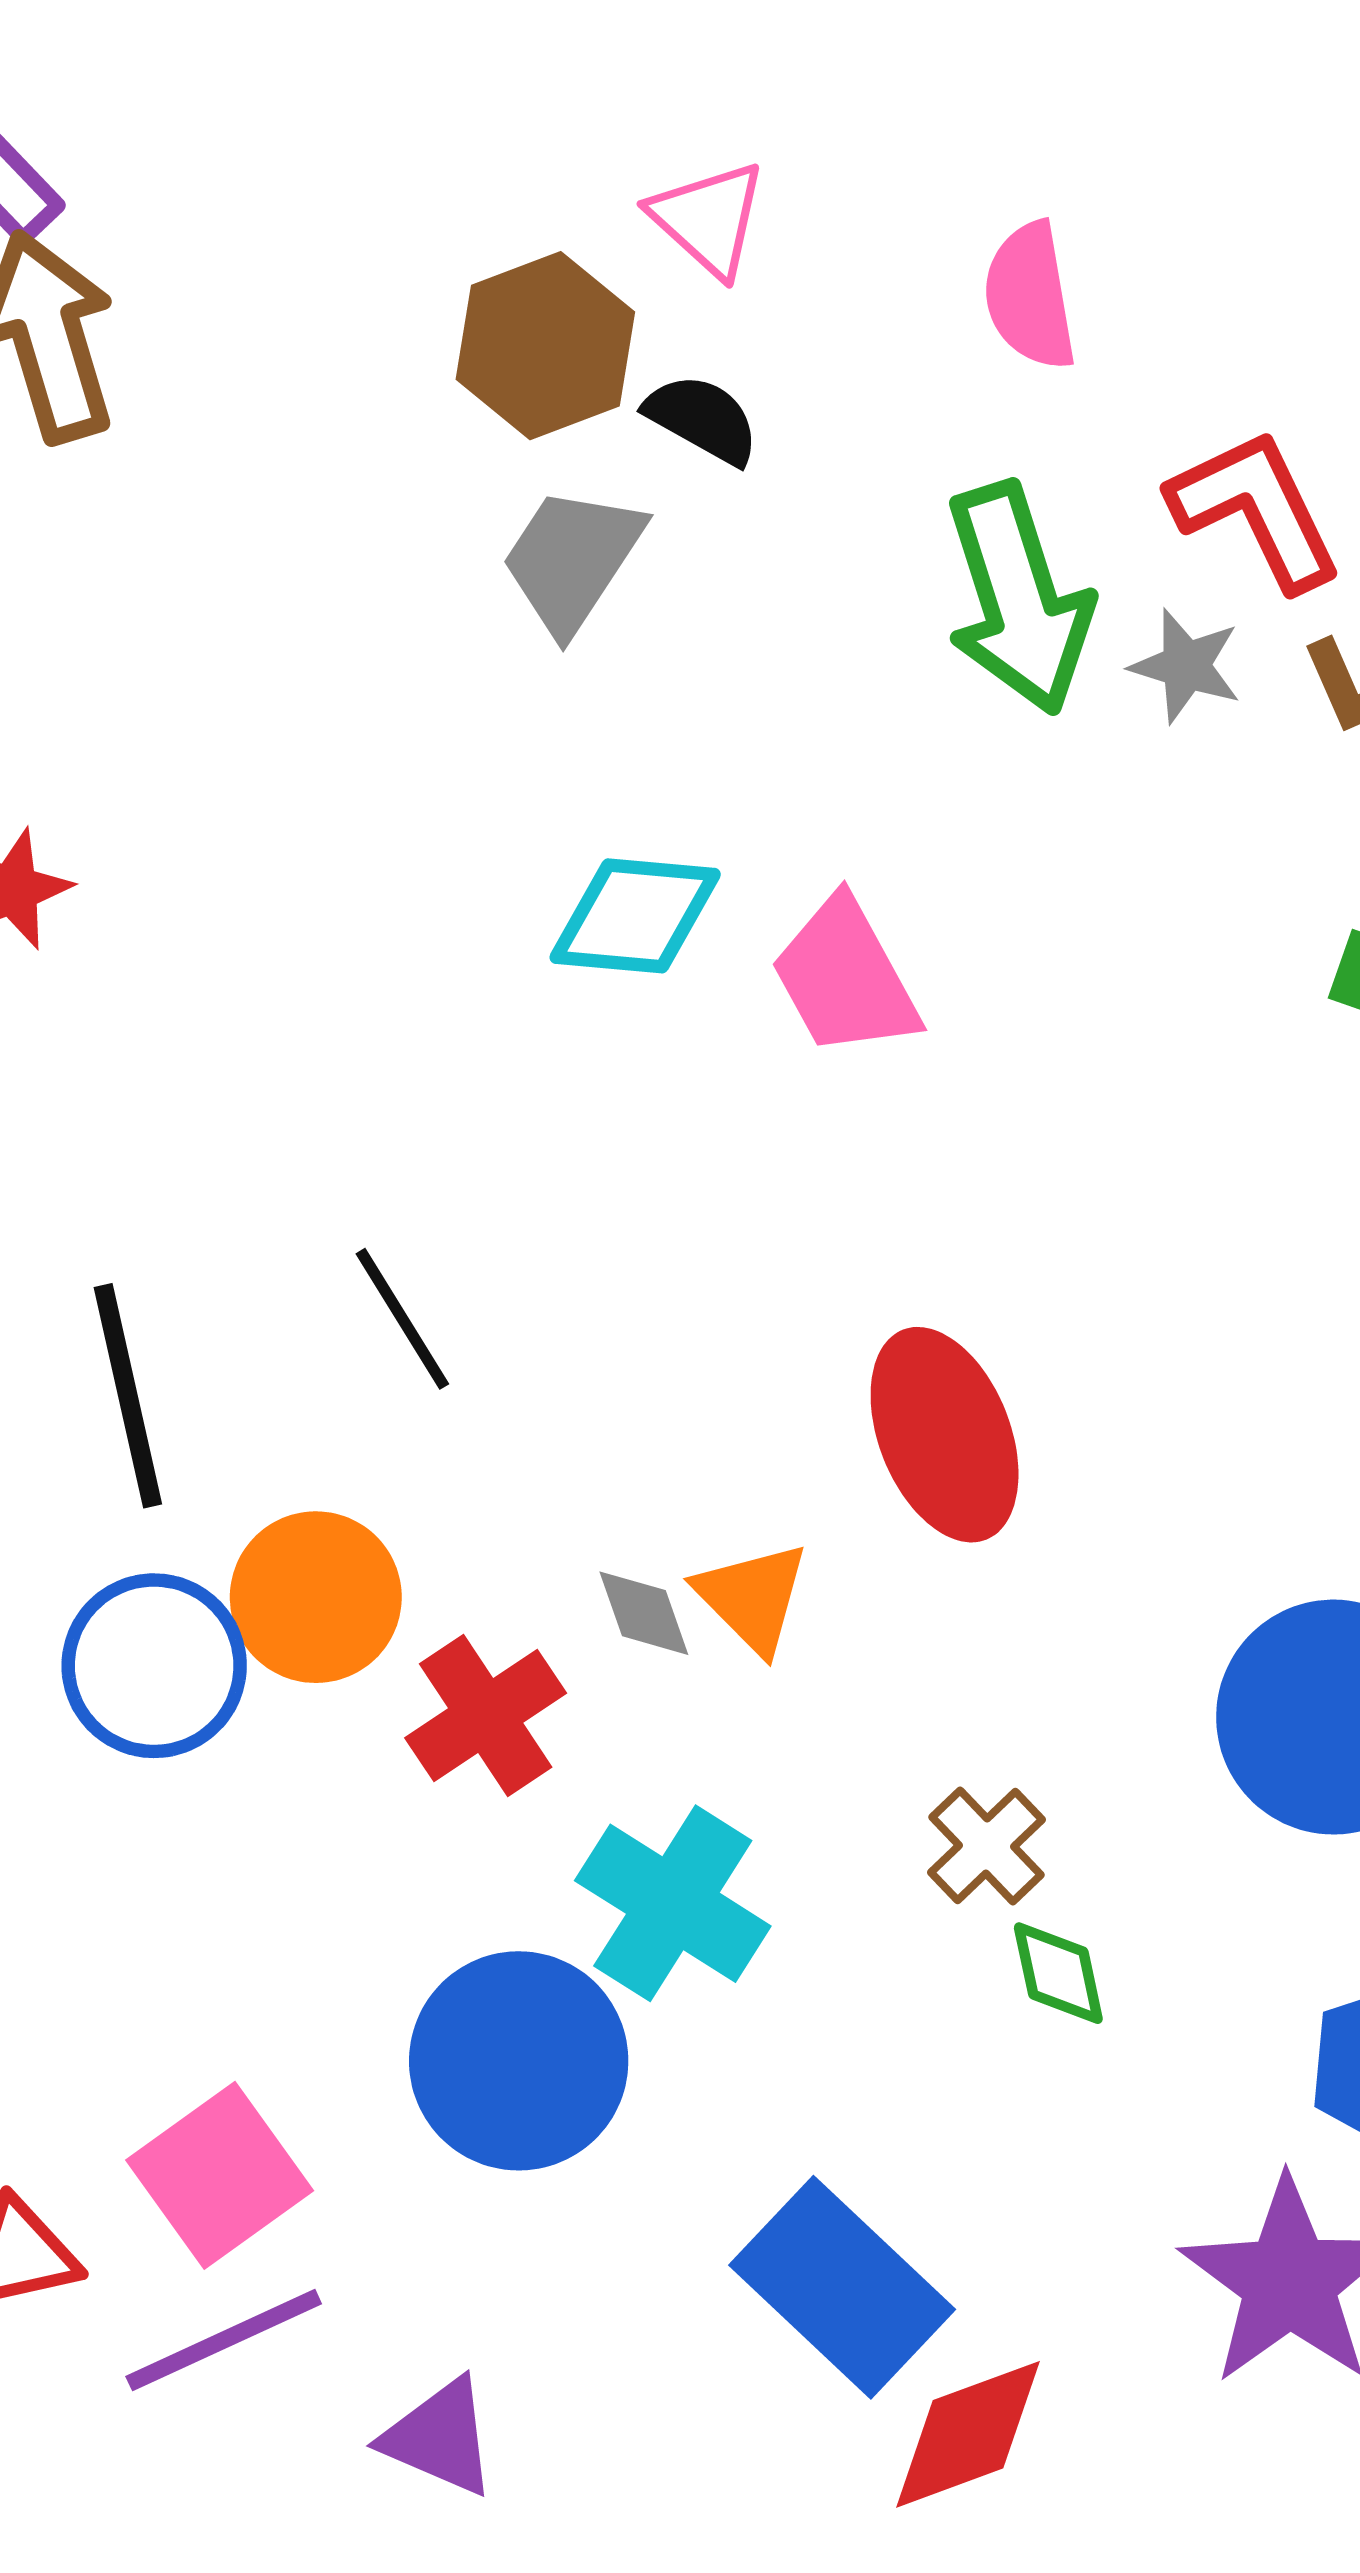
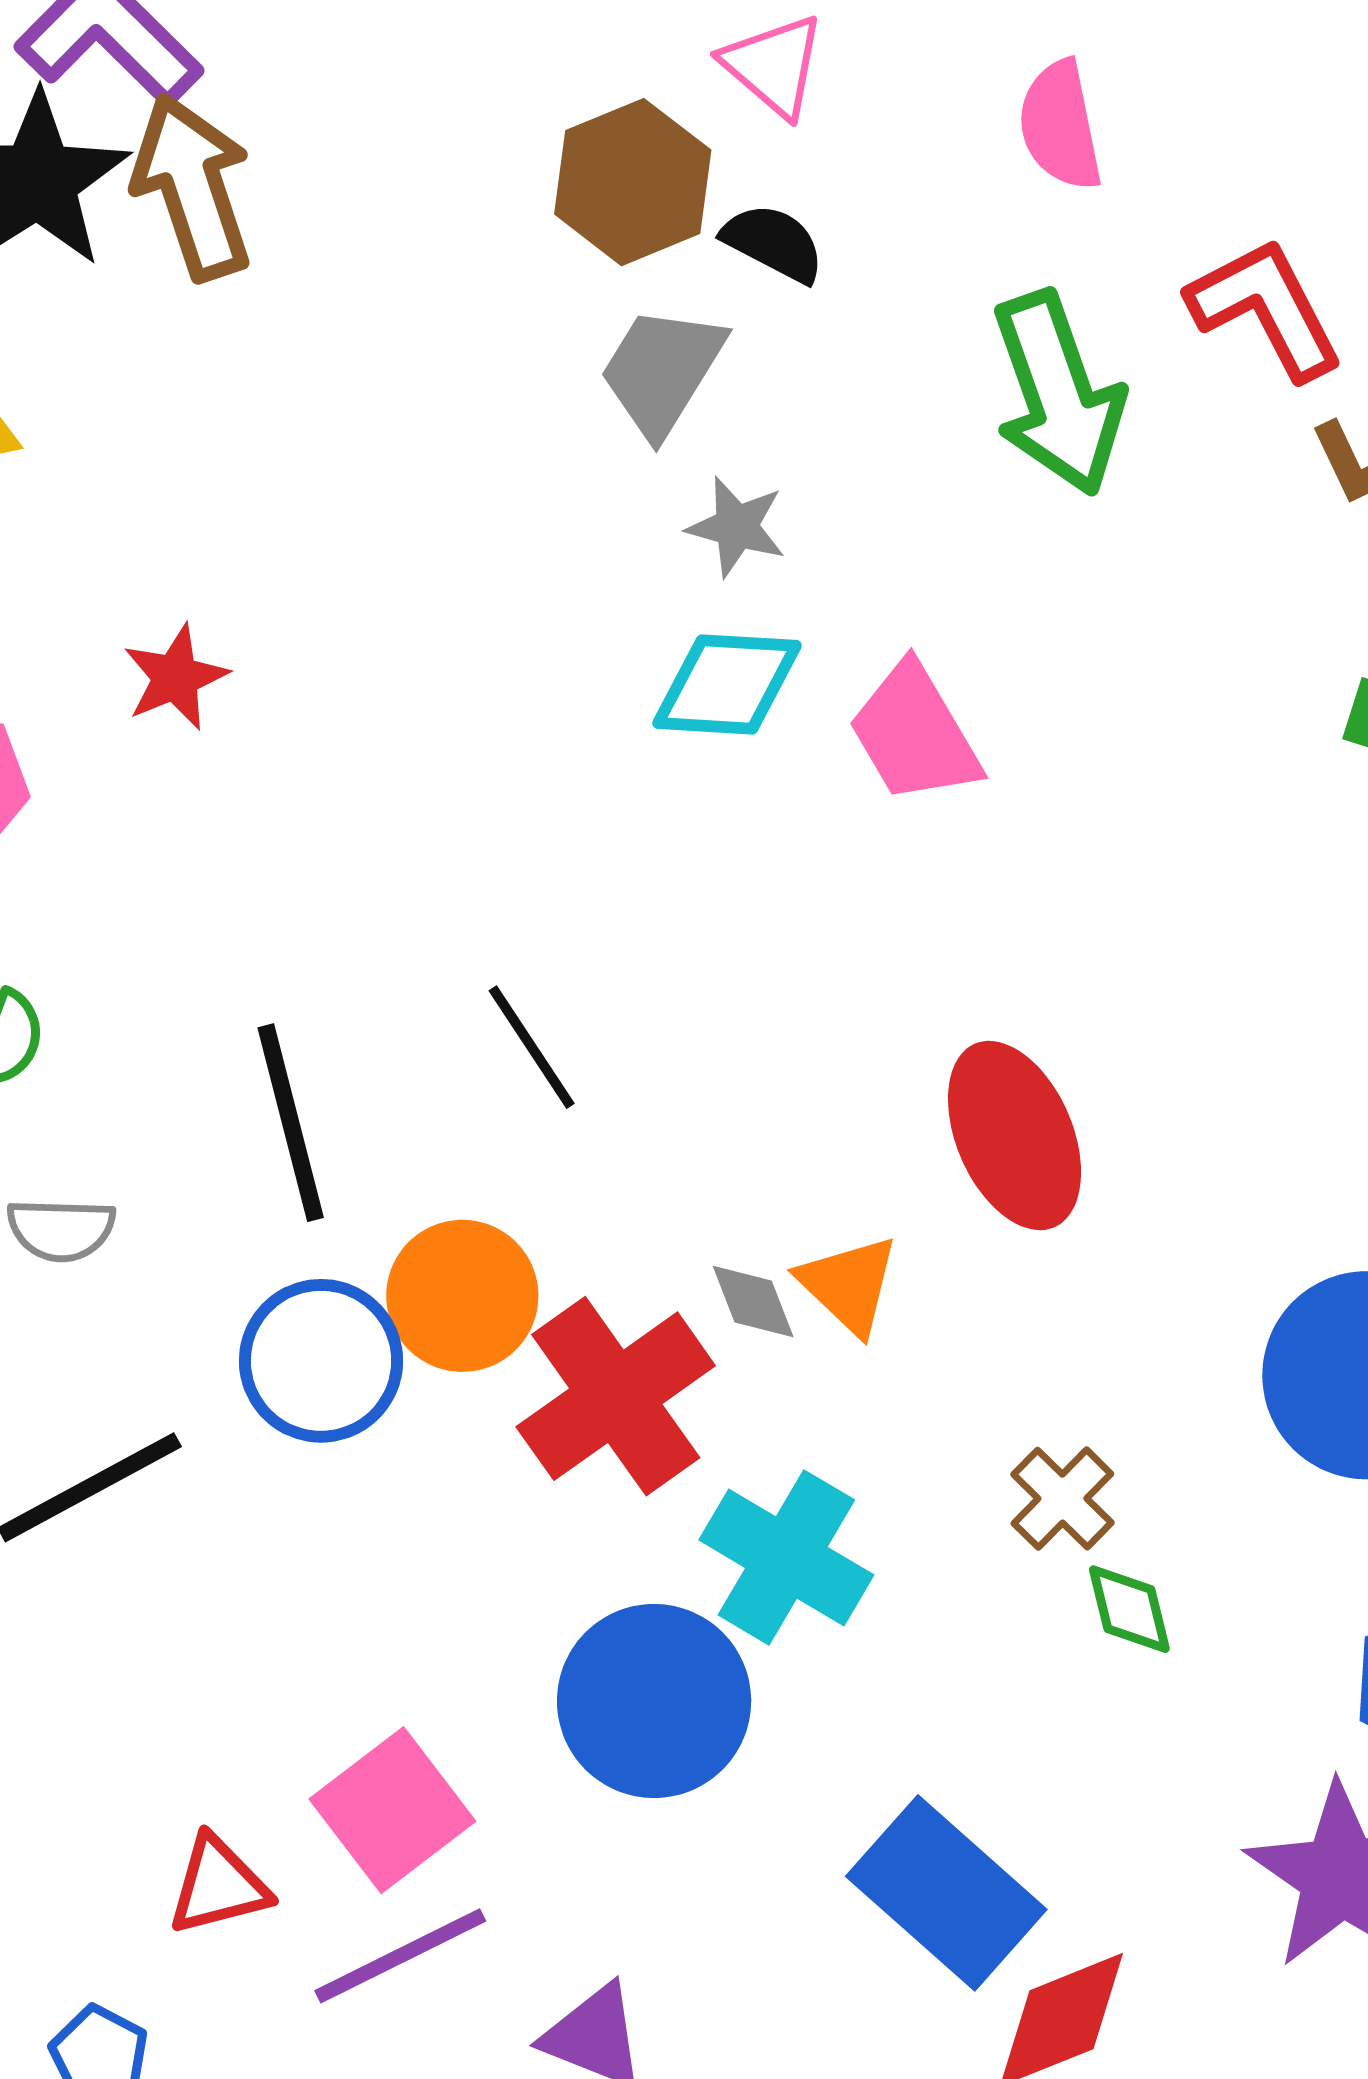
gray star: (1186, 666) -> (736, 527), moved
red cross: (486, 1715) -> (616, 1396), size x1.4

